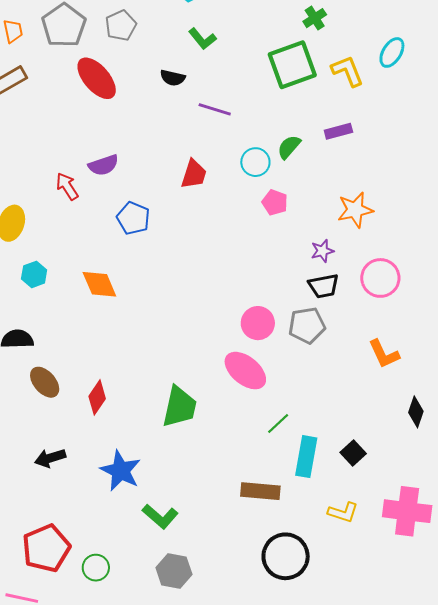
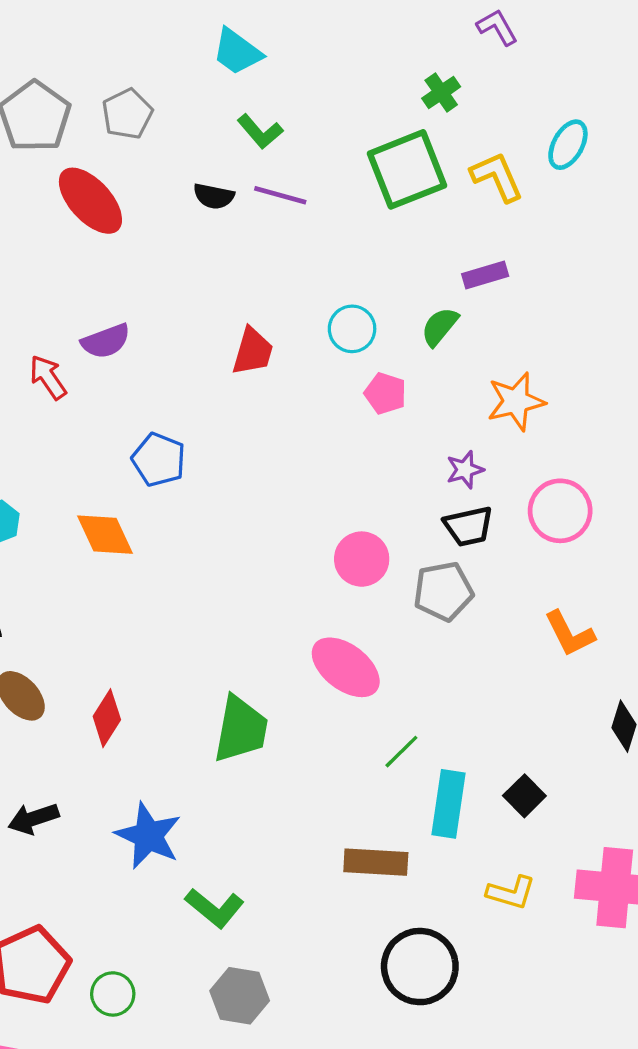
purple line: (215, 109) -> (280, 195), moved
green semicircle: (289, 147) -> (440, 327), moved
blue pentagon: (133, 218) -> (159, 460), moved
pink circle: (258, 323) -> (362, 559), moved

